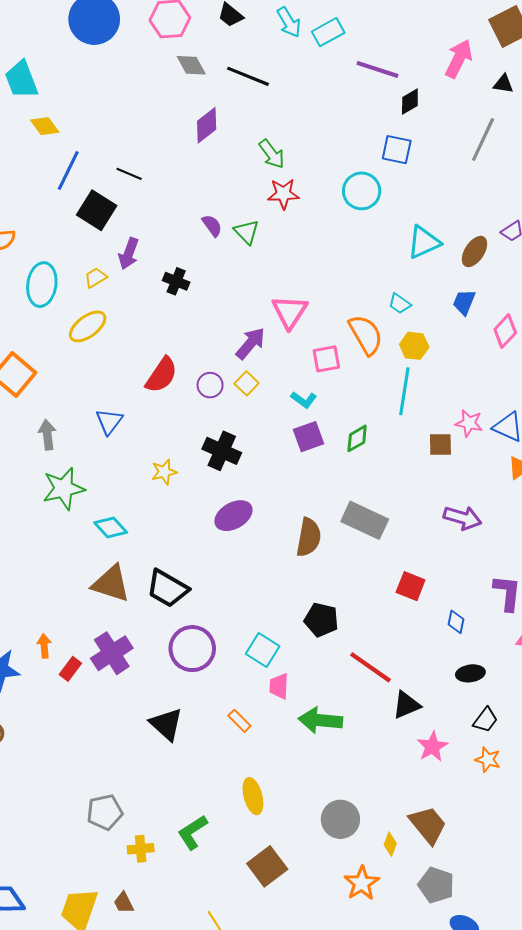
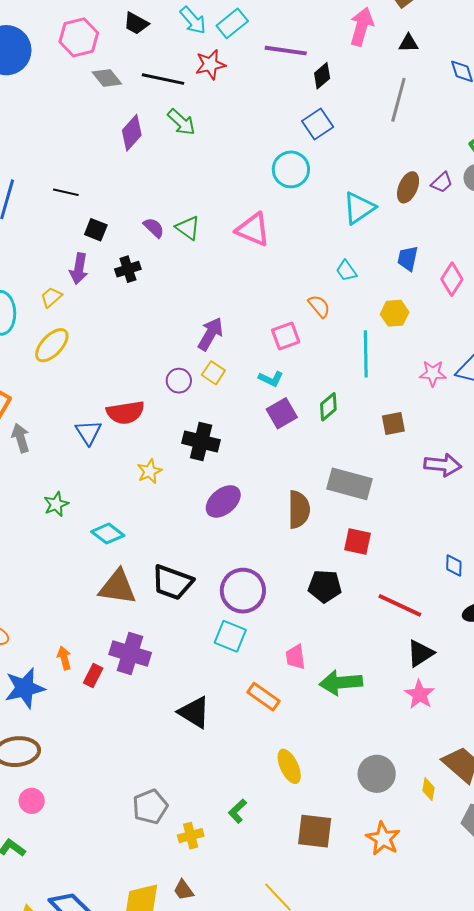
blue square: (397, 150) -> (318, 124), turned -36
green arrow: (272, 154) -> (181, 122), moved
red star: (283, 194) -> (210, 65), moved
black square: (97, 210) -> (96, 230), moved, size x0.6
brown ellipse: (474, 252) -> (408, 187), moved
black cross: (176, 281) -> (128, 269), moved, turned -30
cyan trapezoid: (400, 304) -> (346, 271), turned 30
pink triangle: (290, 312) -> (253, 230), moved, turned -30
orange semicircle: (366, 335) -> (319, 306), size x0.6
yellow hexagon: (414, 346) -> (395, 313), moved
red semicircle: (162, 375) -> (125, 412), moved, turned 57
gray arrow: (47, 435) -> (21, 438), moved
brown square: (440, 445) -> (393, 423), moved
green star: (64, 489) -> (56, 504), size x0.6
red square: (411, 586) -> (357, 541), moved
purple circle: (192, 649) -> (243, 591), moved
cyan square: (263, 650) -> (230, 636), moved
purple cross: (112, 653) -> (130, 654), turned -30
red line: (371, 667) -> (400, 605), moved
orange rectangle: (239, 721) -> (263, 697), size x1.4
pink star: (432, 747) -> (420, 694), moved
green L-shape: (193, 832) -> (237, 811), size x0.7
brown square: (267, 866) -> (315, 831), turned -36
orange star: (362, 883) -> (383, 839), moved

